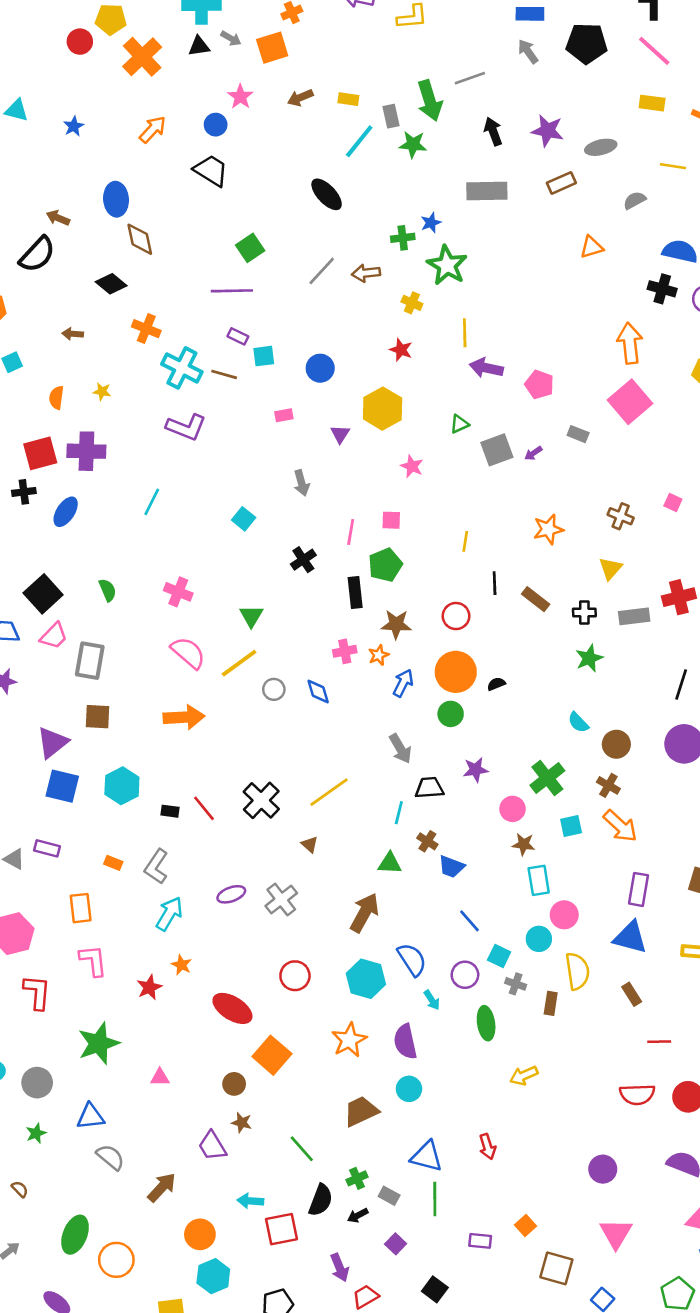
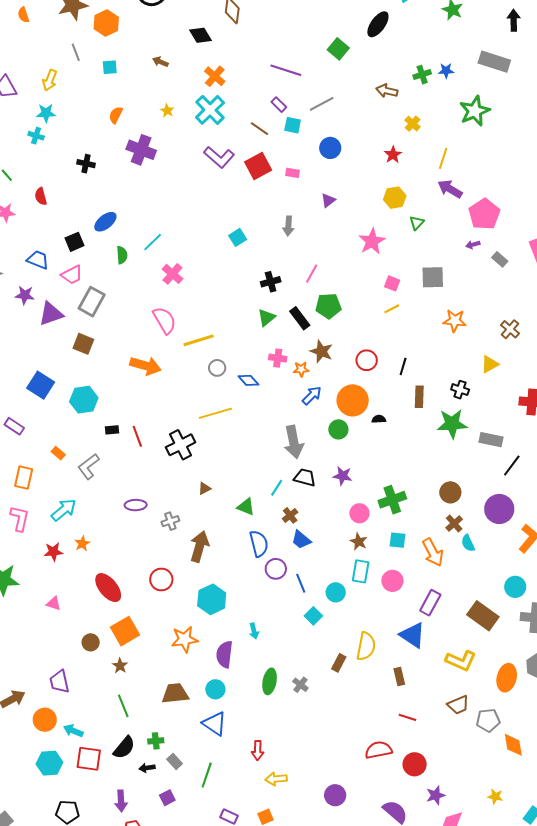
black ellipse: (327, 194) -> (378, 24), turned 60
green cross: (403, 238) -> (422, 75), turned -30
green square: (250, 248) -> (338, 49), moved, turned -35
green star: (447, 265) -> (475, 111), moved
gray line: (322, 271) -> (322, 104), moved
cyan cross: (182, 368) -> (210, 110), moved
pink pentagon: (539, 384) -> (484, 214), size x1.4
orange semicircle: (56, 398) -> (116, 115), moved
yellow hexagon: (383, 409) -> (395, 198), moved, size x0.7
green triangle: (459, 424) -> (417, 223), turned -42
gray square: (497, 450) -> (433, 277), moved
red square: (40, 453) -> (258, 166), moved, turned -32
purple arrow: (533, 453) -> (473, 245), moved
pink star: (412, 466) -> (372, 241), size x1.5
cyan line: (152, 502) -> (153, 242), moved
blue ellipse: (66, 512) -> (105, 222), moved
pink square: (391, 520) -> (392, 283), moved
yellow line: (465, 541) -> (392, 309), turned 35
black line: (495, 583) -> (403, 367), moved
black rectangle: (355, 592) -> (300, 318), turned -50
black square: (43, 594) -> (75, 242), size x0.7
brown rectangle: (536, 599) -> (419, 397), moved, turned 35
green triangle: (251, 616) -> (266, 318), moved
gray rectangle: (634, 616) -> (491, 440), moved
green star: (589, 658) -> (452, 424), size x1.4
blue diamond: (318, 692) -> (248, 380), turned -45
cyan semicircle: (578, 722) -> (468, 543), moved
purple triangle: (52, 743) -> (51, 314), moved
gray arrow: (400, 749) -> (294, 442), size x1.4
brown cross: (608, 785) -> (454, 524), moved
yellow line: (329, 792) -> (215, 413), moved
black rectangle: (170, 811) -> (112, 430), turned -32
brown triangle: (310, 844) -> (204, 489), turned 32
green triangle: (390, 863) -> (246, 507), moved
gray cross: (281, 900) -> (170, 521), size x0.7
brown arrow: (364, 913) -> (199, 547), moved, turned -32
cyan arrow: (169, 914) -> (64, 510), moved
pink circle: (564, 915) -> (392, 581), moved
cyan circle: (539, 939) -> (336, 592), moved
blue semicircle: (412, 959) -> (259, 544), moved
purple circle: (465, 975) -> (276, 569), moved
gray cross: (516, 984) -> (300, 685), moved
green ellipse: (486, 1023) -> (270, 681), moved
yellow arrow: (524, 1076) -> (276, 779), moved
pink triangle: (160, 1077) -> (54, 604), moved
red semicircle: (637, 1094) -> (378, 750), turned 152
brown star: (242, 1123) -> (120, 666), moved
blue triangle: (427, 1156) -> (215, 724), moved
orange circle: (200, 1234) -> (45, 720), moved
cyan hexagon: (213, 1276) -> (49, 763), moved

